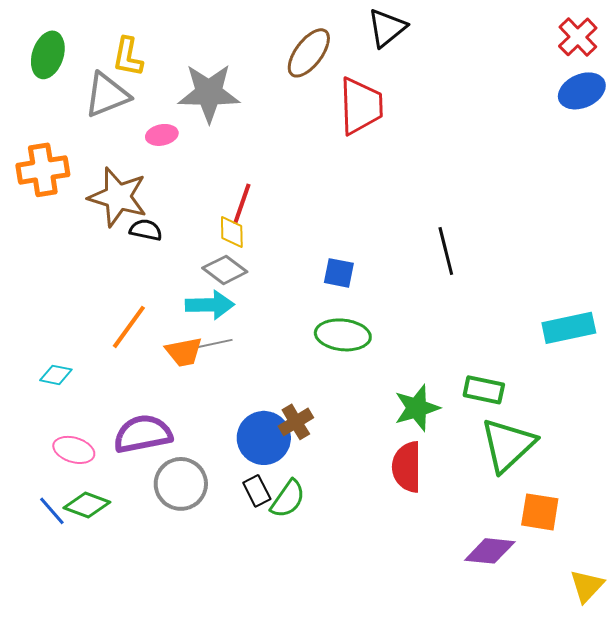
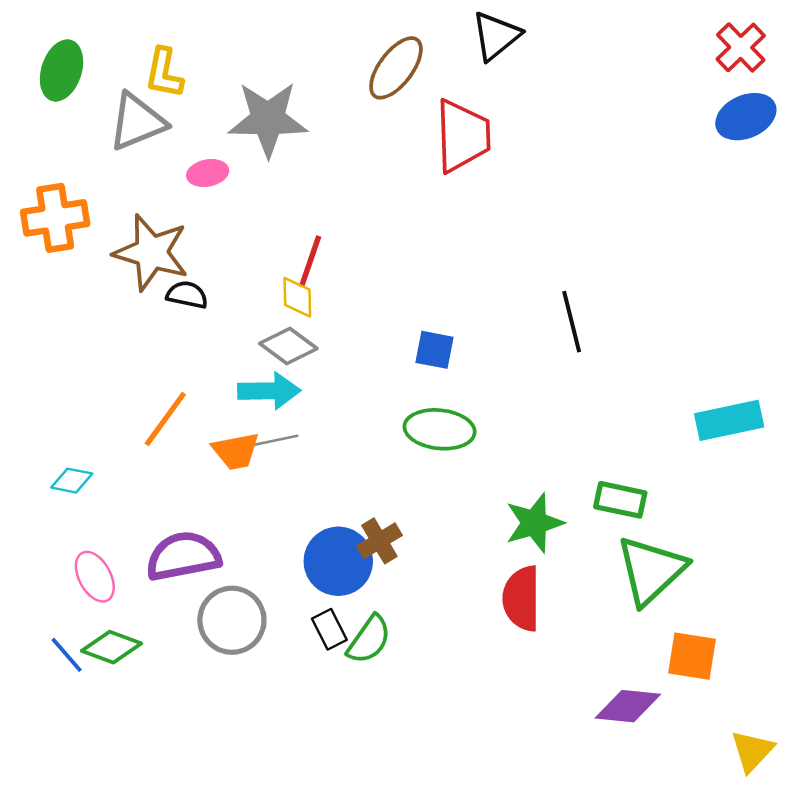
pink ellipse: (74, 450) -> (95, 577), turned 45

